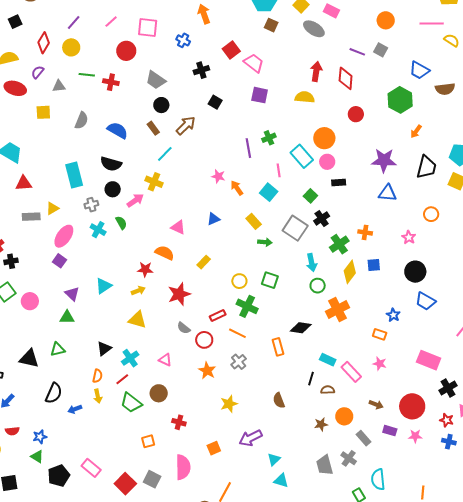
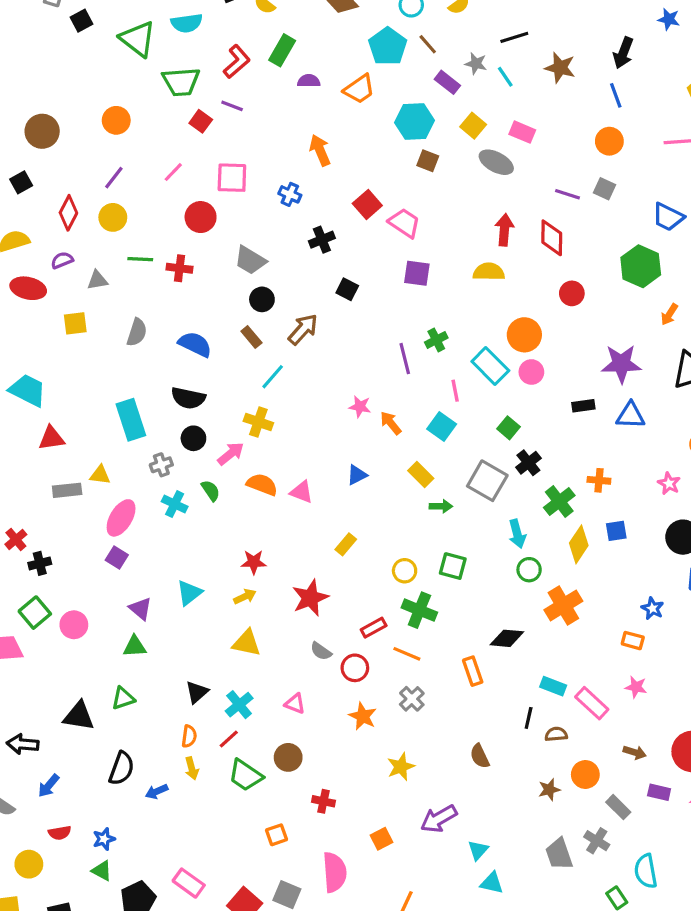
purple semicircle: (38, 72) -> (62, 260), turned 32
black rectangle: (339, 182) -> (583, 406), moved
yellow triangle: (52, 208) -> (100, 475), turned 40
orange semicircle: (165, 253) -> (262, 484), moved

